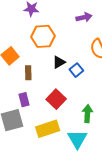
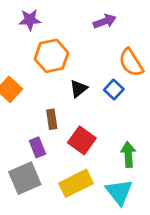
blue square: (76, 70) -> (114, 90), moved
brown rectangle: (28, 73) -> (52, 119), moved

